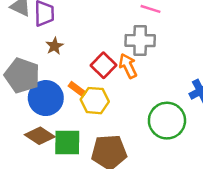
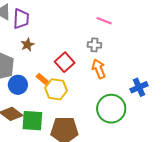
gray cross: (140, 41) -> (94, 45), size x0.6
orange arrow: (128, 66) -> (99, 69), moved
blue circle: (46, 98) -> (18, 85), size x0.7

